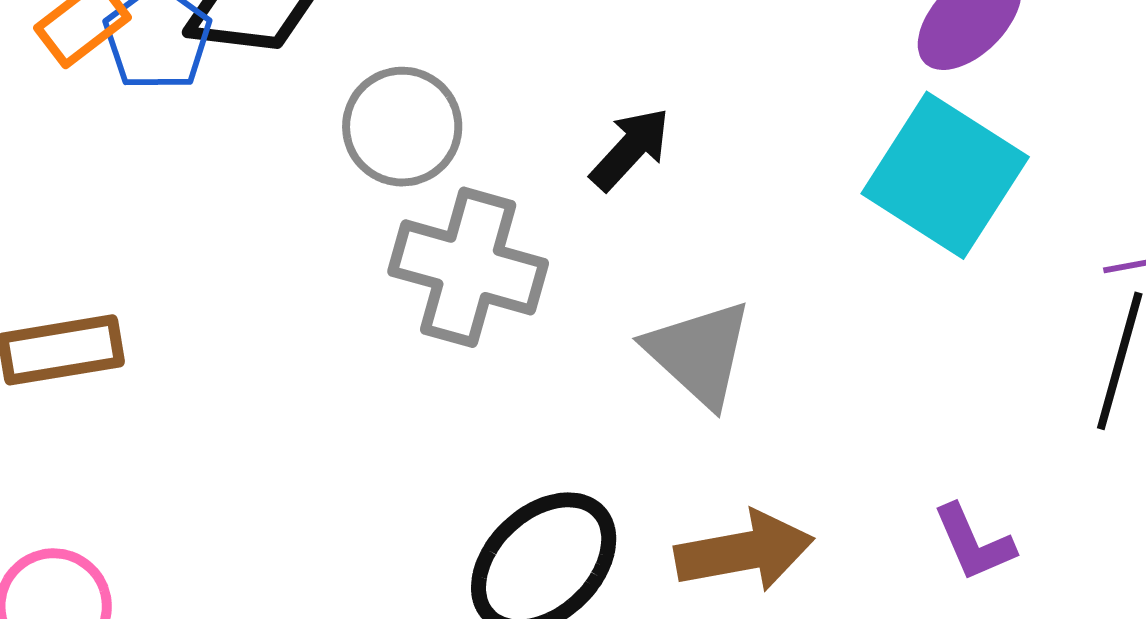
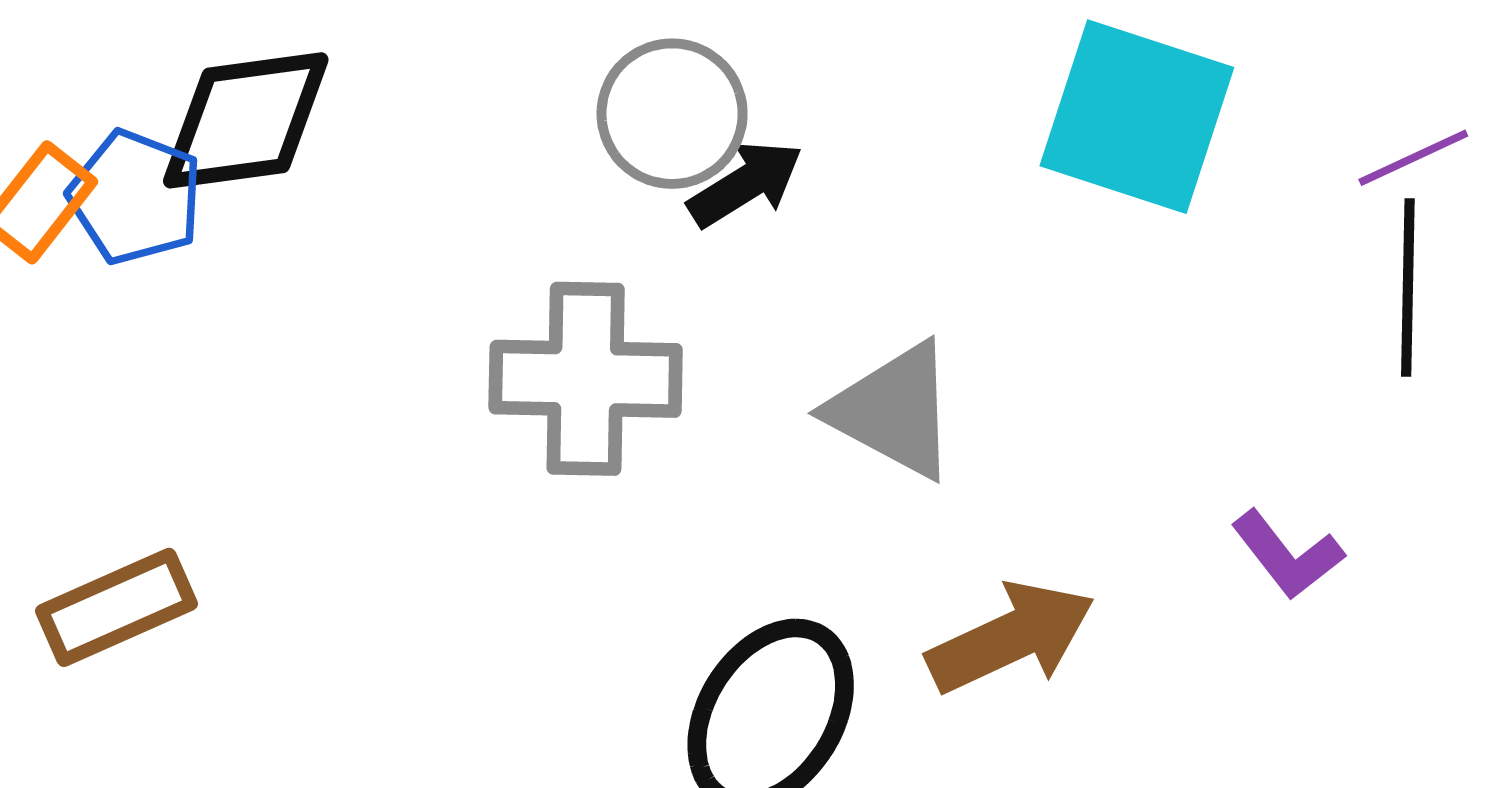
gray circle: (402, 127) -> (672, 114), moved
black arrow: (630, 149) -> (745, 184), turned 30

